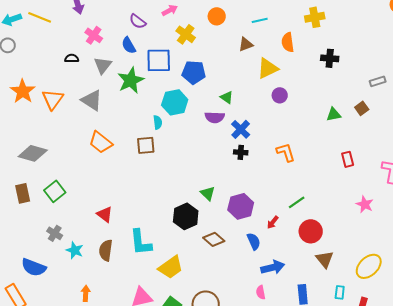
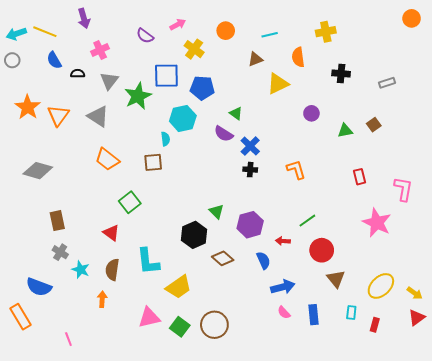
pink cross: (94, 35) -> (100, 50), turned 30
blue semicircle: (129, 45) -> (54, 60), moved
gray rectangle: (378, 81) -> (387, 83), moved
purple circle: (280, 95) -> (311, 113), moved
purple semicircle: (215, 117) -> (224, 134), turned 30
green square: (55, 191) -> (130, 202), moved
brown rectangle: (23, 193) -> (57, 221), moved
pink star: (365, 204) -> (377, 223), size x1.6
red arrow: (273, 222) -> (283, 241), turned 56
pink semicircle: (261, 292) -> (284, 312), moved, turned -32
orange arrow: (86, 293) -> (102, 299), moved

